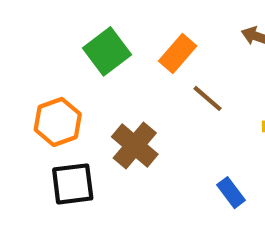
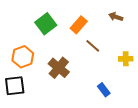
black square: (73, 184) -> (15, 86), moved

